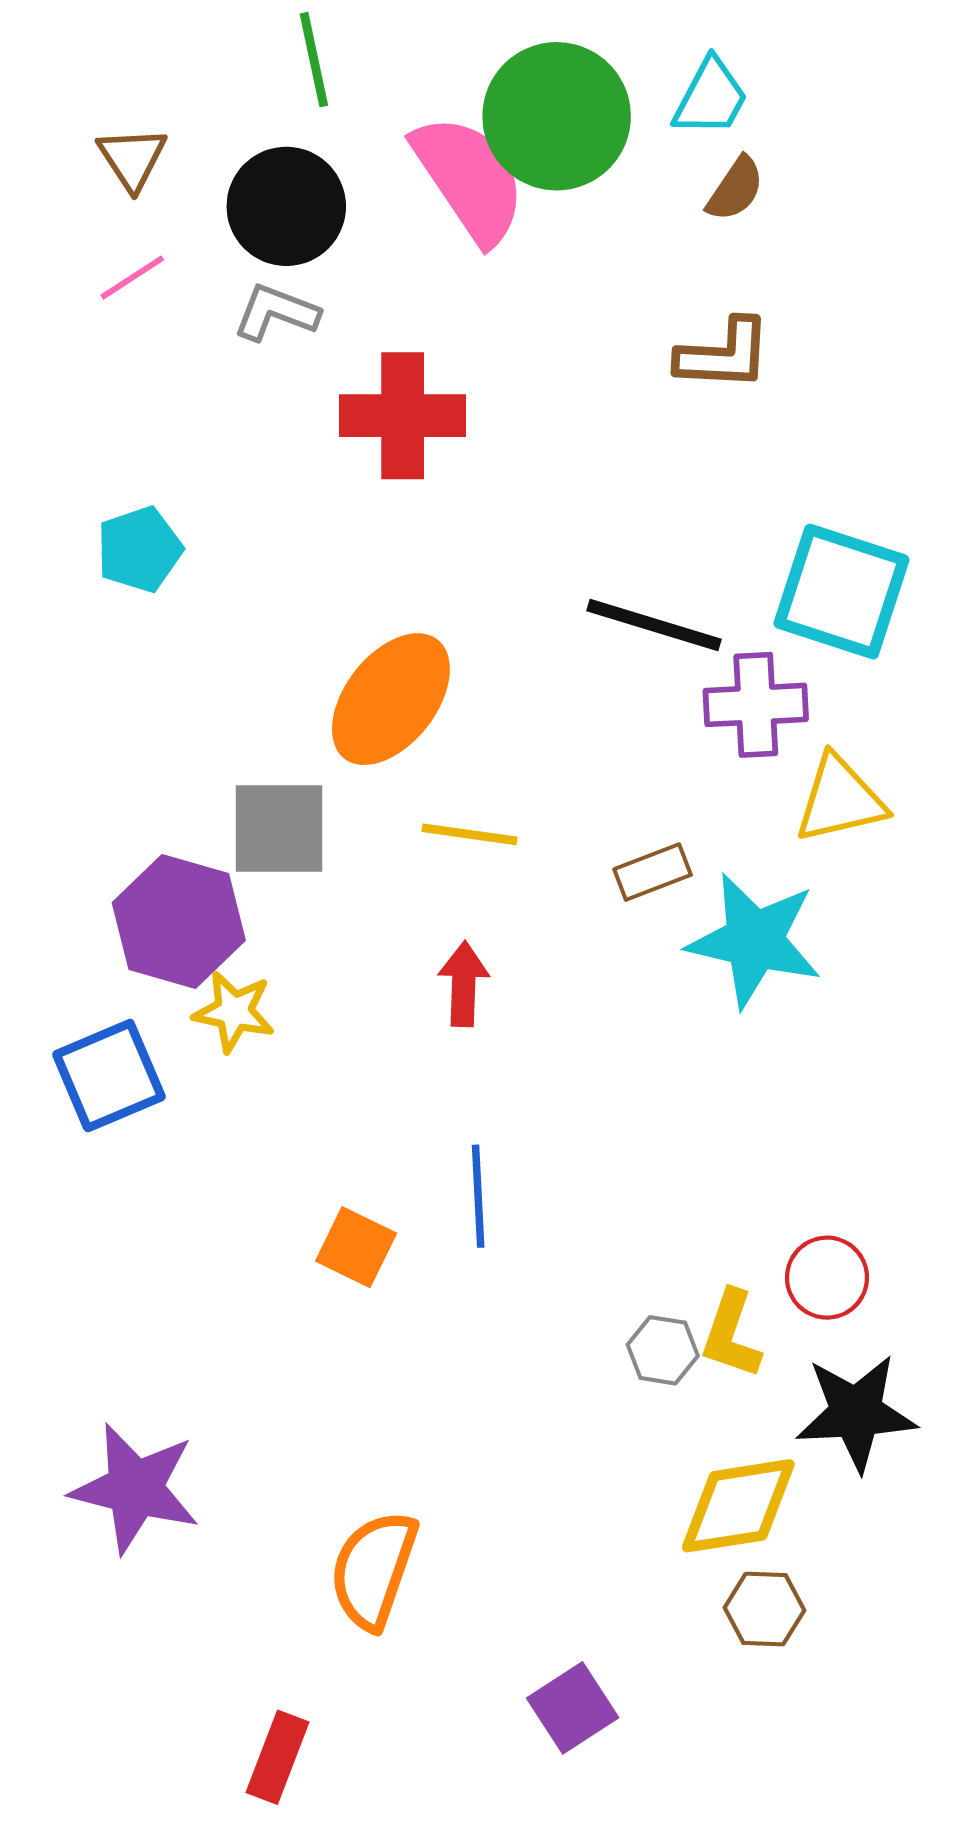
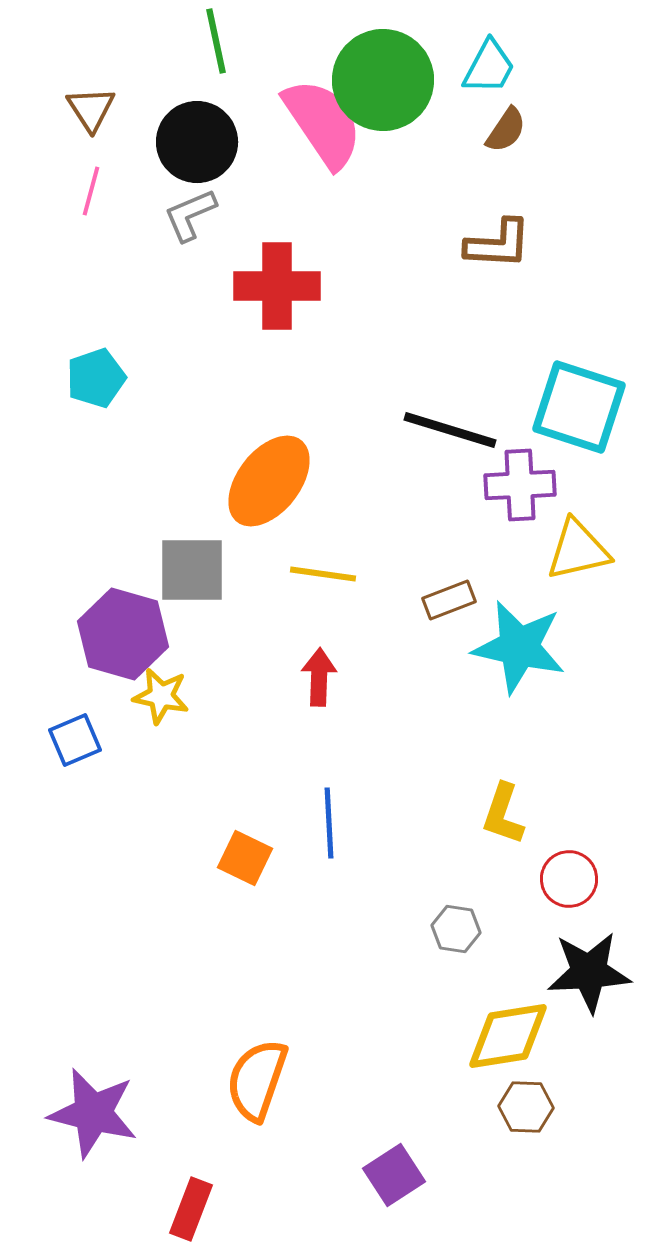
pink line: (132, 278) -> (91, 191), turned -42
gray L-shape: (276, 312) -> (190, 215), turned -44
blue square: (109, 1076) -> (75, 740), size x0.7
yellow L-shape: (731, 1334) -> (503, 814), moved
purple star: (135, 1488) -> (93, 1113), moved

